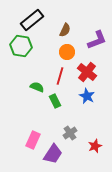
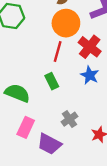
orange circle: (67, 52) -> (66, 23), size x1.5
green semicircle: (37, 87) -> (17, 93), moved, size x1.5
purple trapezoid: (53, 154) -> (49, 144), turned 85

